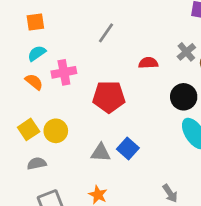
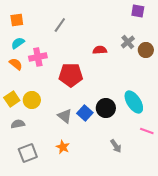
gray line: (106, 33) -> (60, 25), moved
black circle: (184, 97) -> (106, 108), moved
gray triangle: (101, 153) -> (65, 116), turned 35

